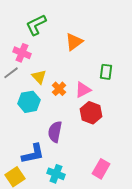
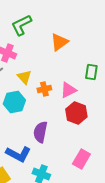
orange cross: (59, 89) -> (44, 89), turned 32
blue L-shape: (33, 154) -> (18, 154), turned 40
pink rectangle: (101, 169) -> (81, 159), moved

